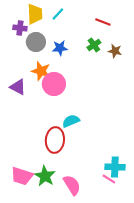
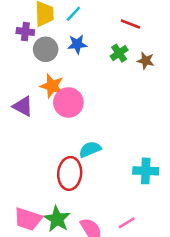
blue star: (60, 48) -> (77, 44), moved
cyan cross: (115, 167) -> (146, 171), moved
pink line: (109, 179) -> (127, 223), moved, turned -64

